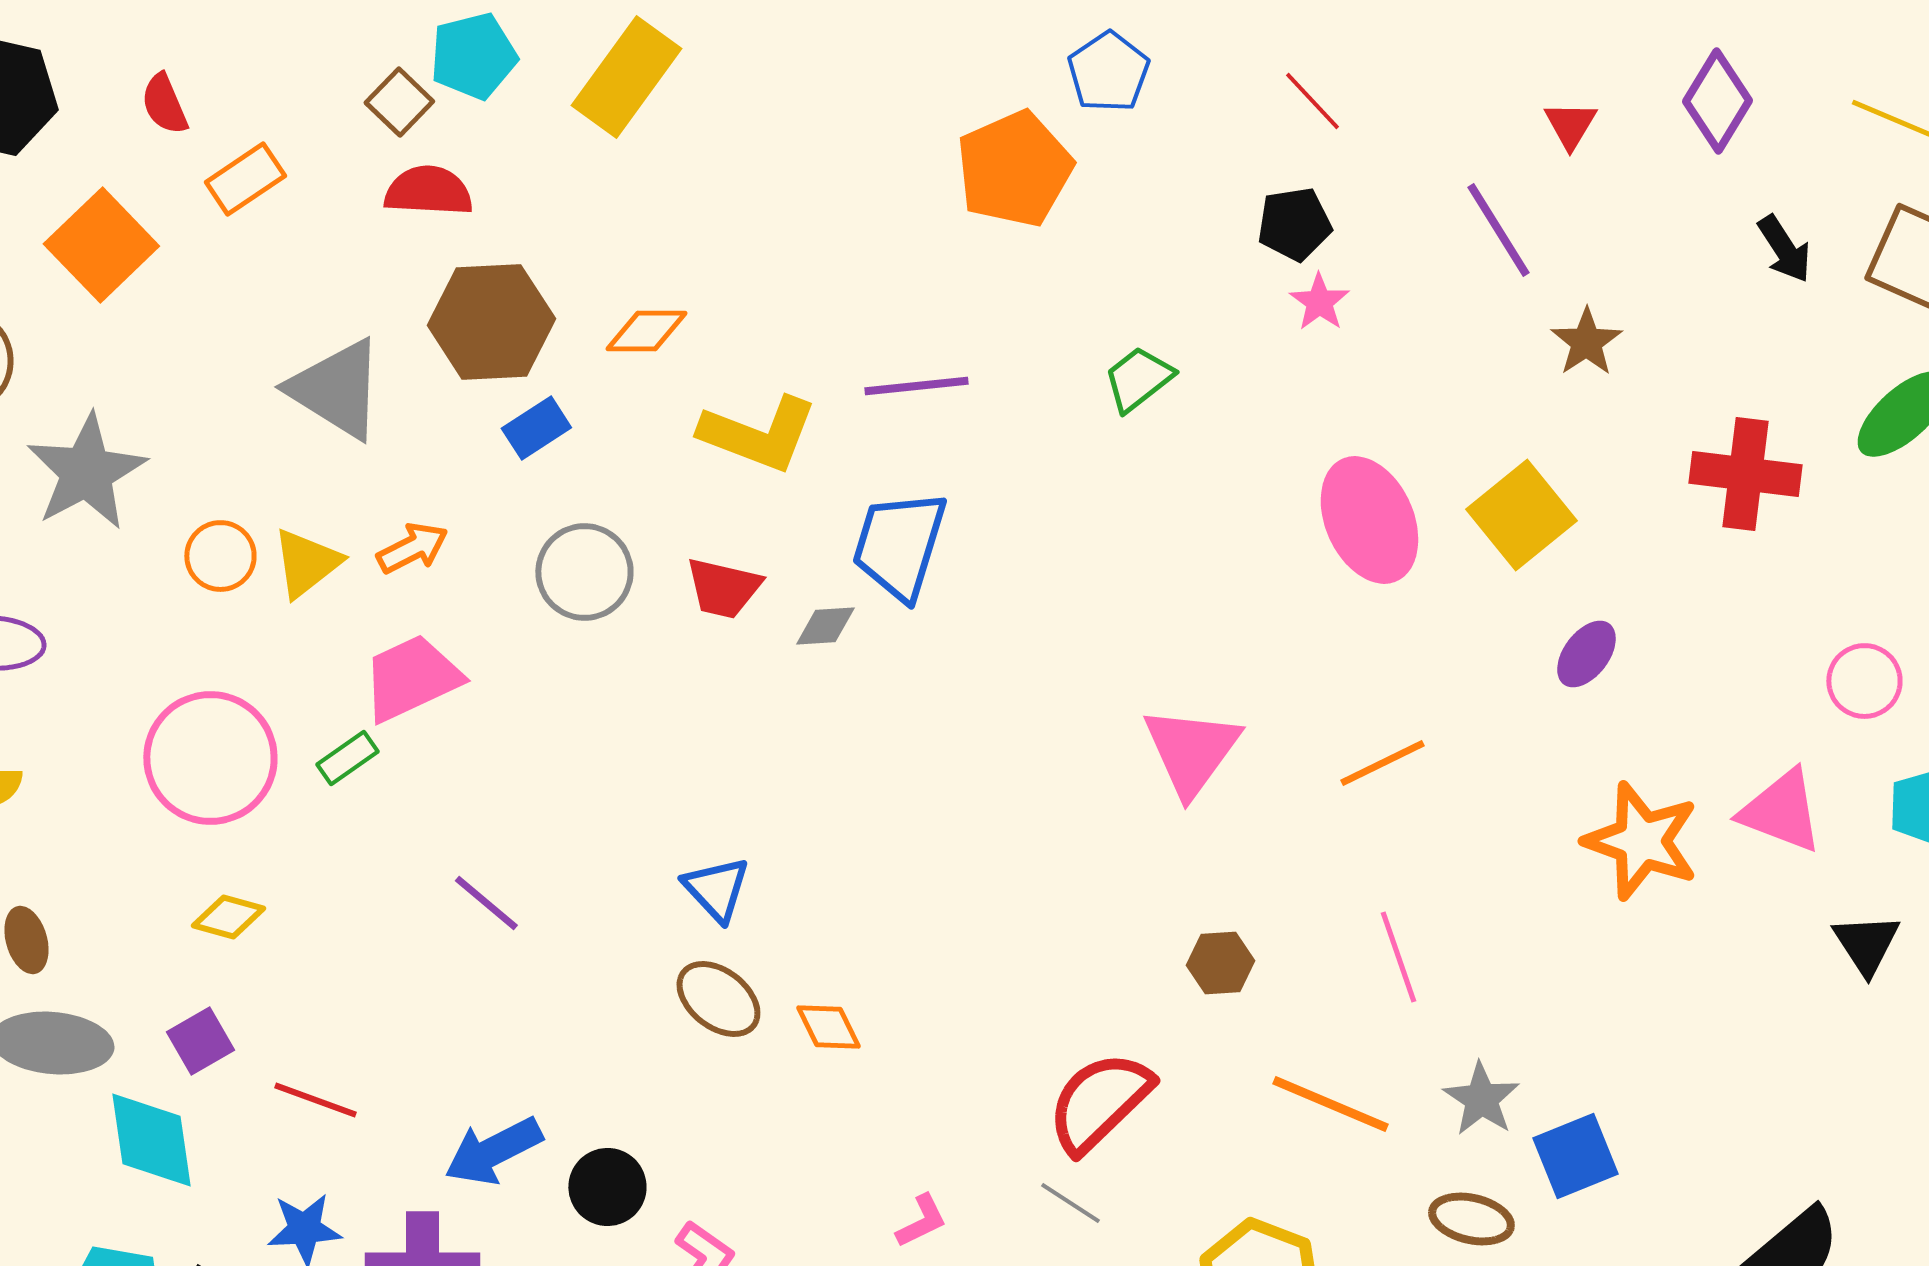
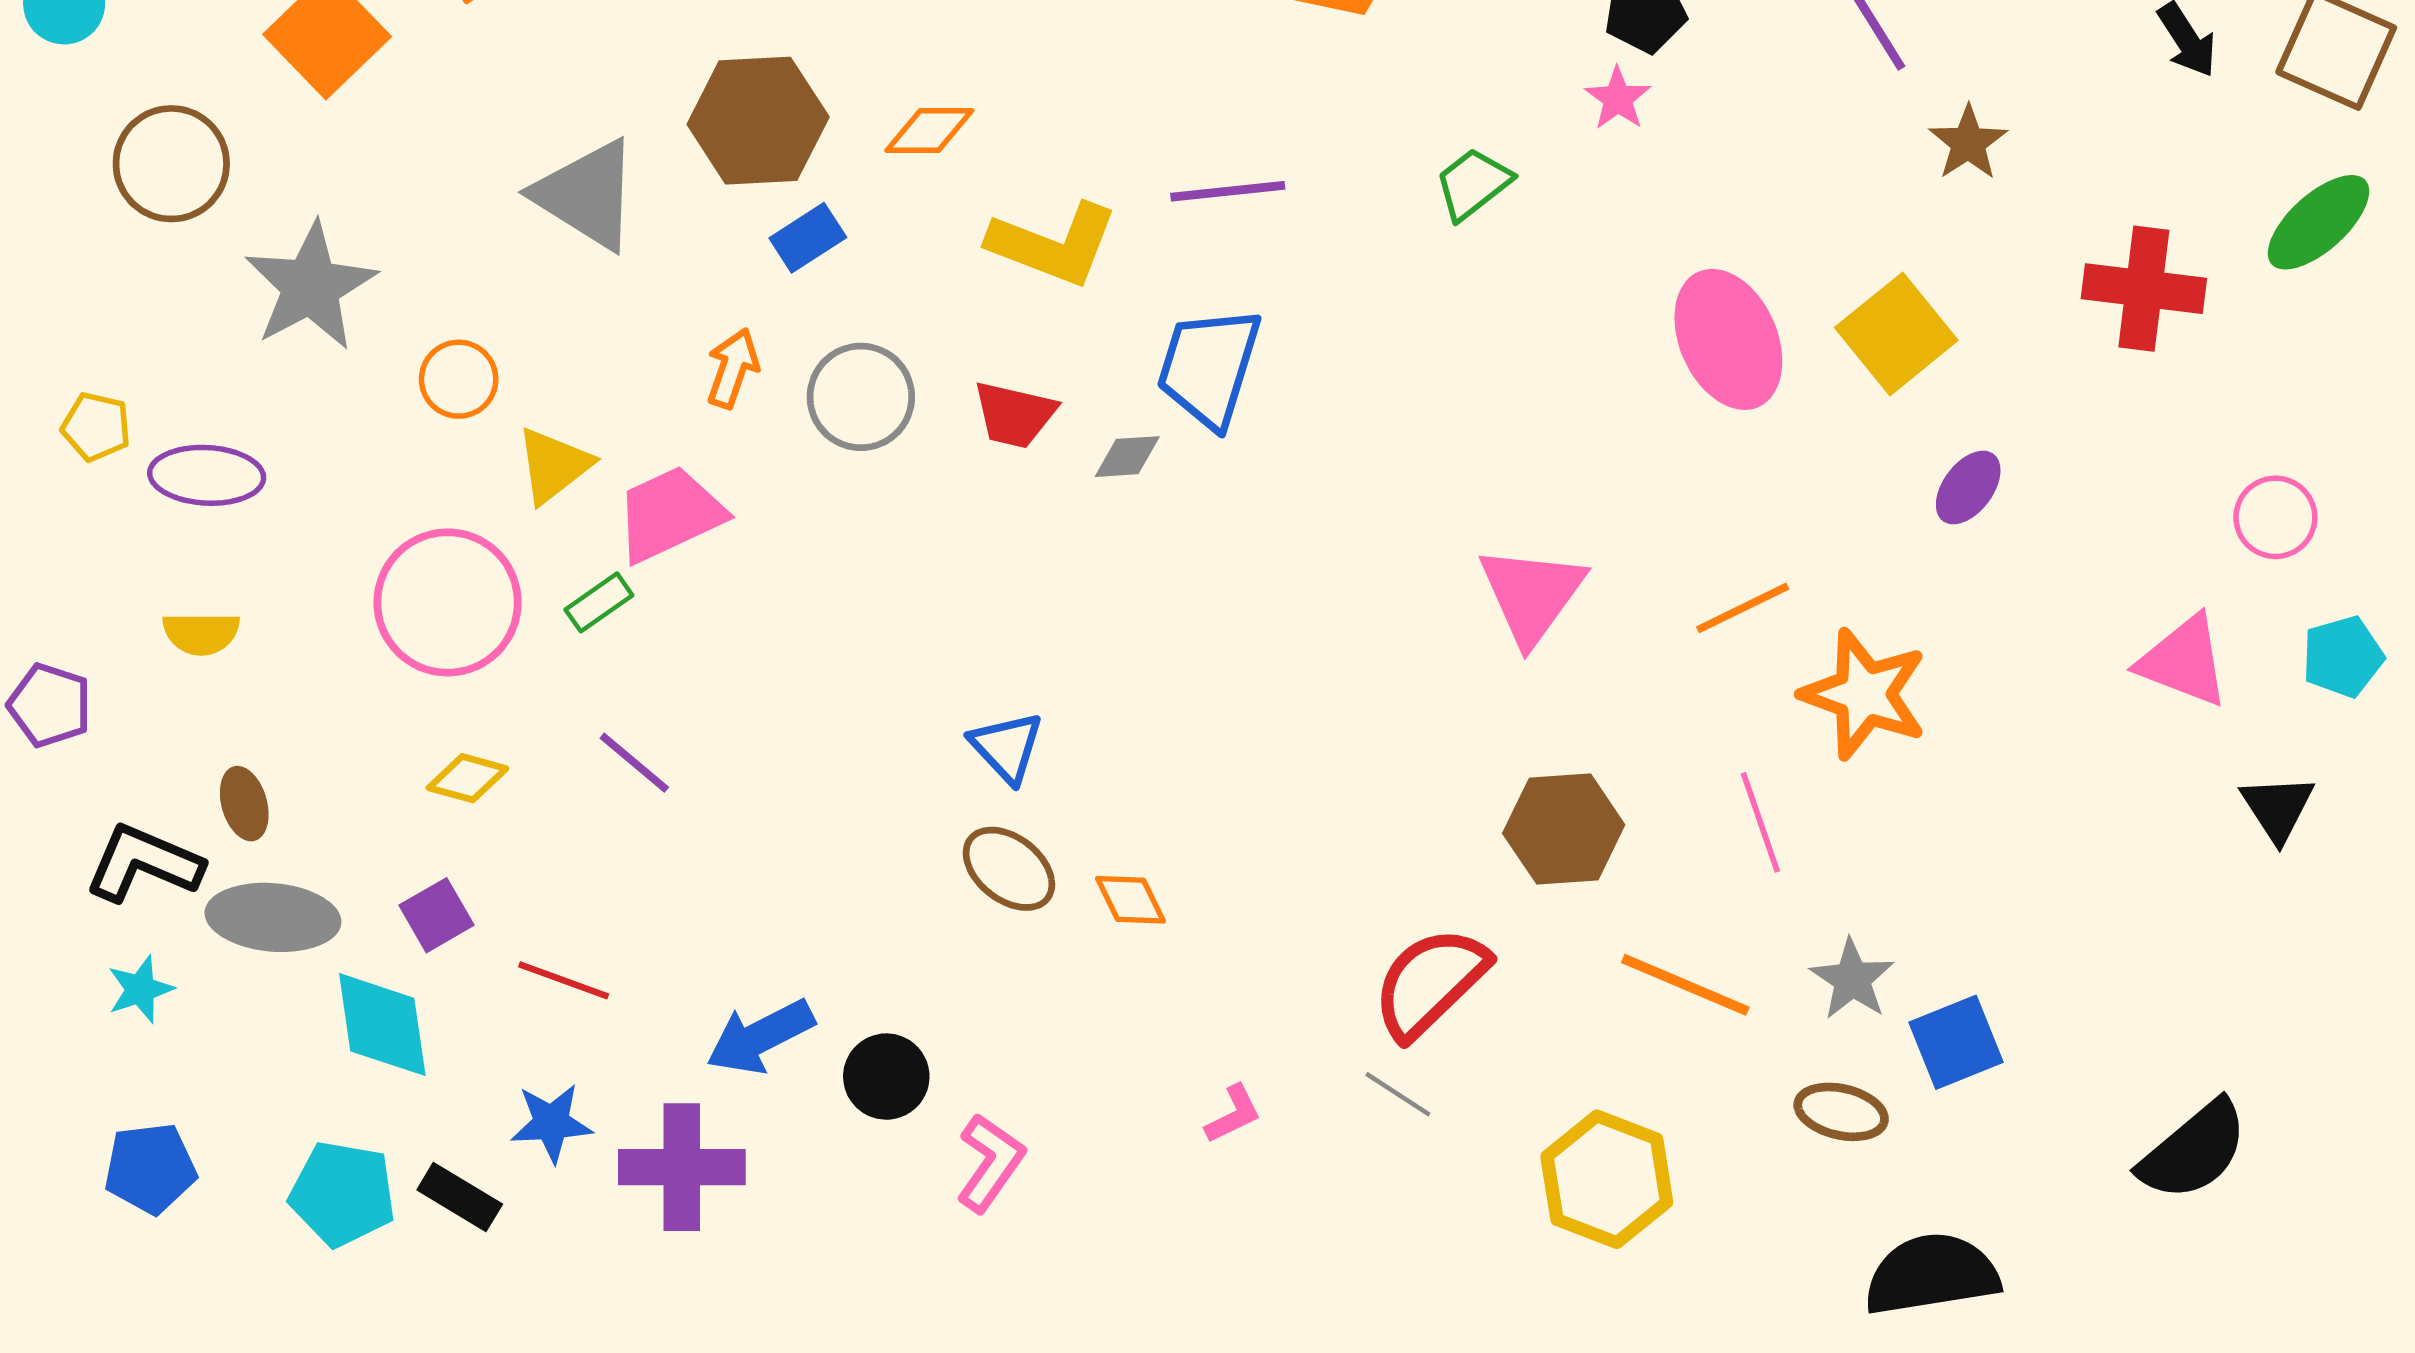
pink star: (1319, 302) -> (1618, 99), moved
orange arrow: (412, 548) -> (733, 368), moved, turned -44
yellow triangle: (306, 563) -> (554, 465), moved
orange star: (1641, 841) -> (1864, 694), moved
purple line: (486, 903) -> (634, 763), moved
brown hexagon: (1220, 963) -> (1564, 829), size x1.6

